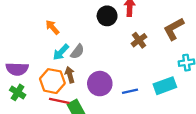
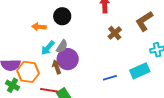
black circle: (107, 16) -> (62, 16), moved
orange arrow: (52, 27) -> (39, 27), turned -40
orange hexagon: (52, 81) -> (28, 72), moved
purple circle: (100, 84) -> (68, 59), moved

